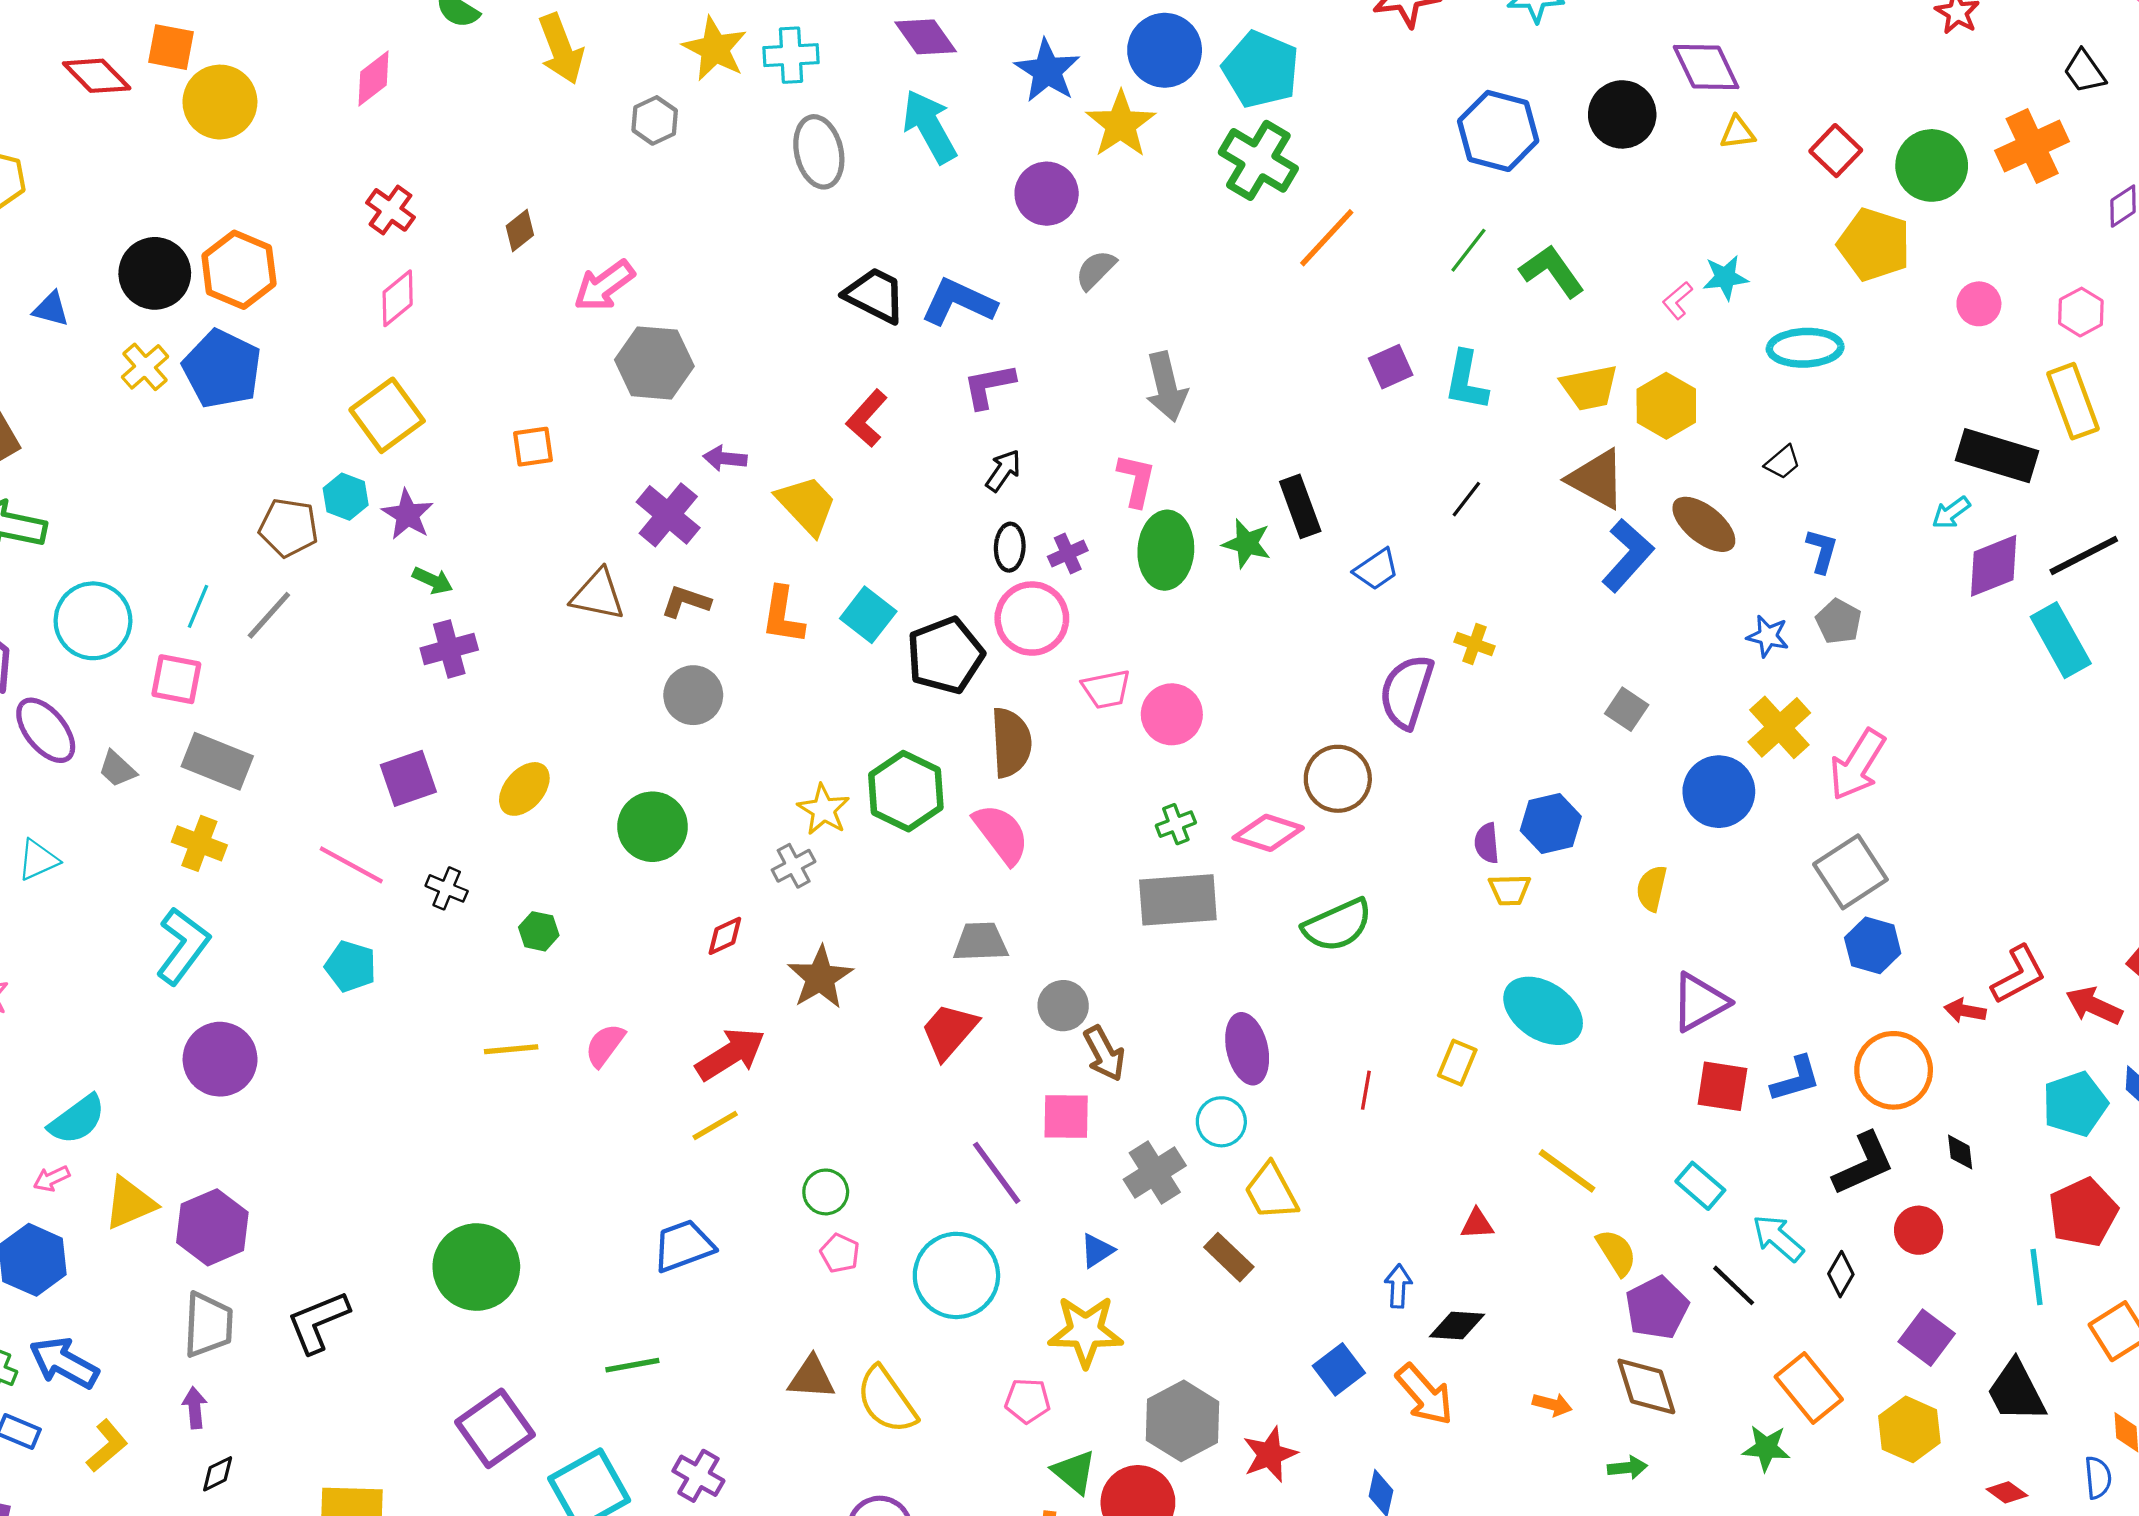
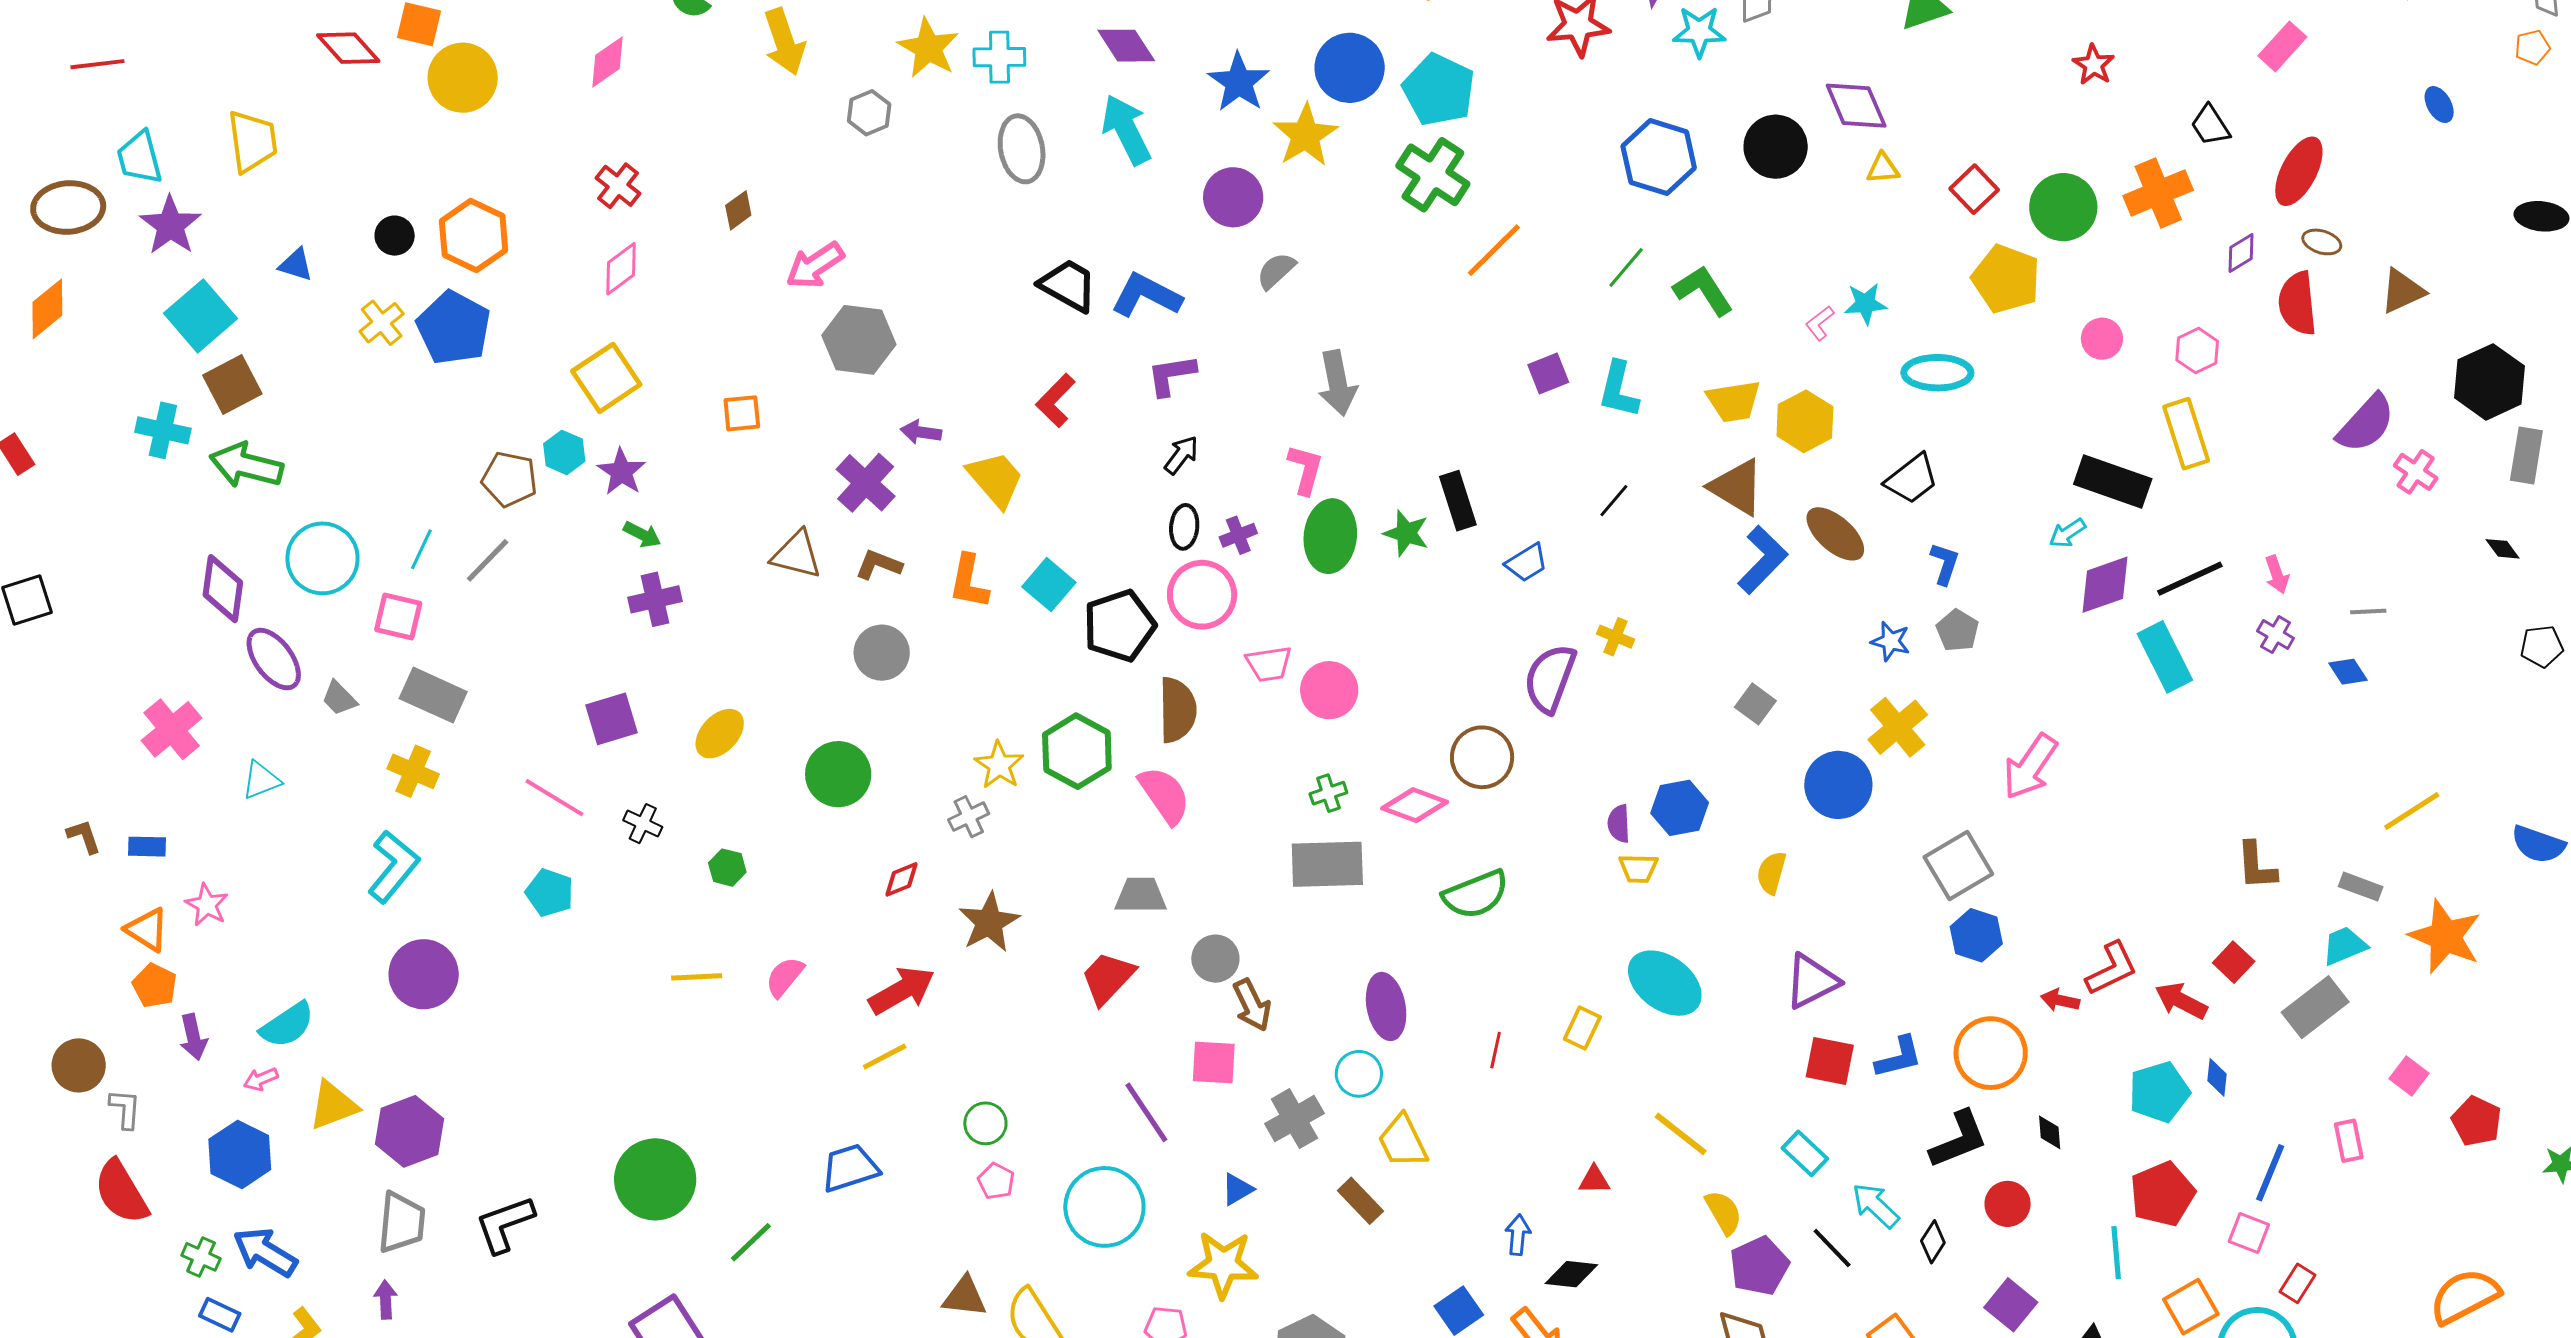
black circle: (155, 273) -> (395, 236), size x0.6
black trapezoid: (1783, 462) -> (1912, 479), size x1.6
pink arrow: (1857, 765) -> (2030, 767), moved
green line: (632, 1365) -> (751, 1242), moved, turned -36

